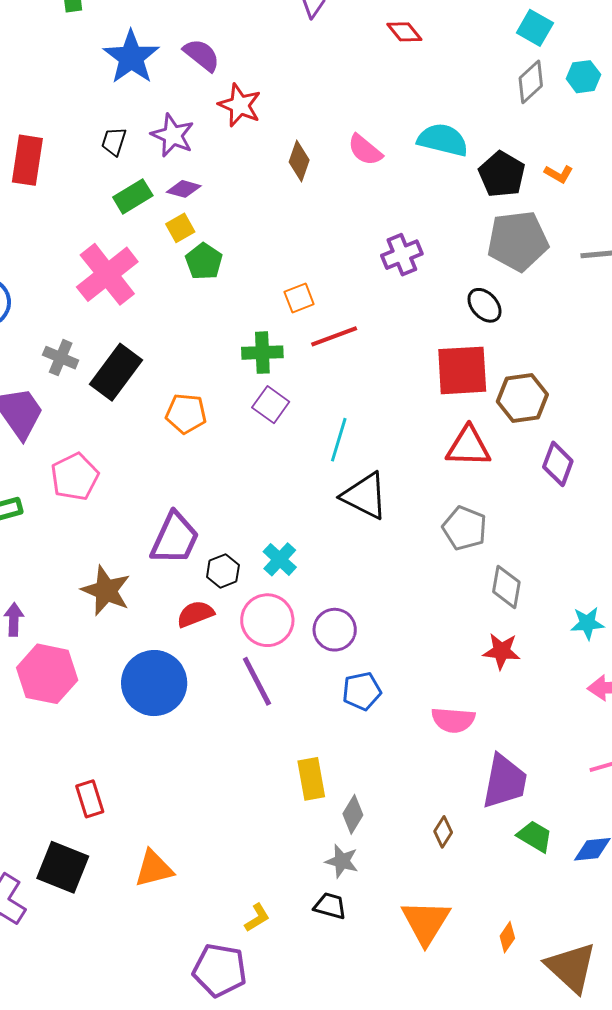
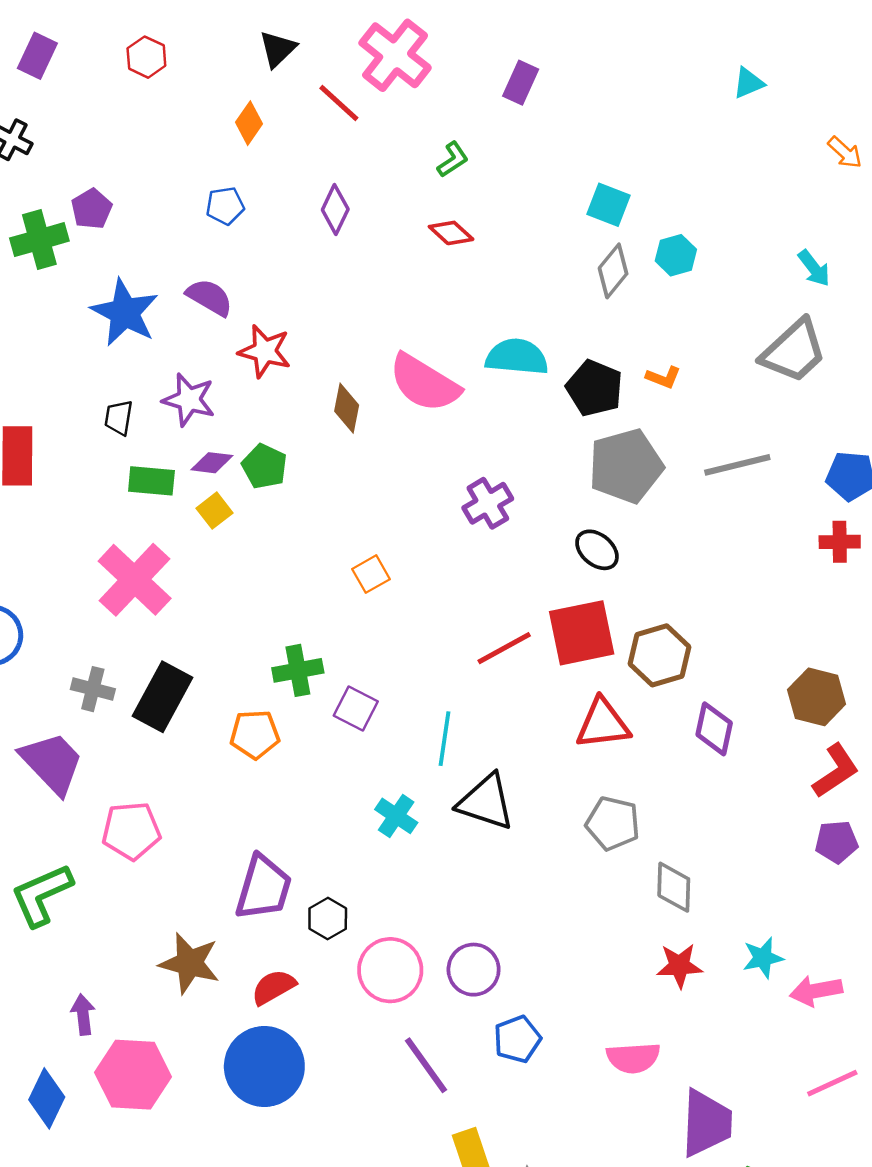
pink semicircle: (365, 150) -> (424, 383), size x1.6
green rectangle: (133, 196) -> (151, 481), turned 45
green pentagon: (204, 261) -> (264, 466), moved
red line: (334, 336) -> (504, 648), moved
green cross: (262, 353) -> (298, 670), moved
pink pentagon: (75, 477) -> (131, 831), turned 30
cyan cross: (280, 559) -> (396, 816), moved
red semicircle: (195, 614) -> (273, 987), moved
cyan star: (587, 623) -> (763, 958), moved
purple line: (257, 681) -> (426, 1065), moved

